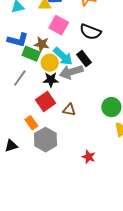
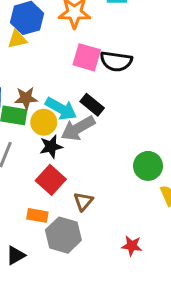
pink square: (59, 25) -> (87, 57), moved
black semicircle: (90, 32) -> (116, 61), moved
brown triangle: (69, 110) -> (83, 201), moved, turned -48
orange rectangle: (31, 123) -> (37, 215), turned -32

